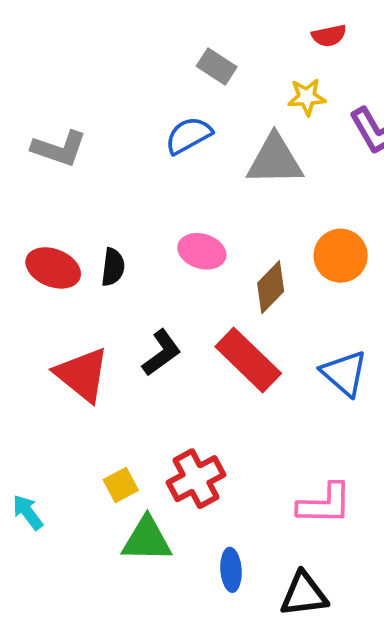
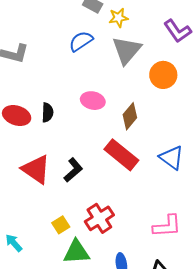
yellow star: (307, 97) -> (118, 18), moved
gray triangle: (275, 160) -> (127, 50), turned -44
orange circle: (341, 256) -> (163, 75), moved
black L-shape: (162, 353) -> (73, 170), moved

